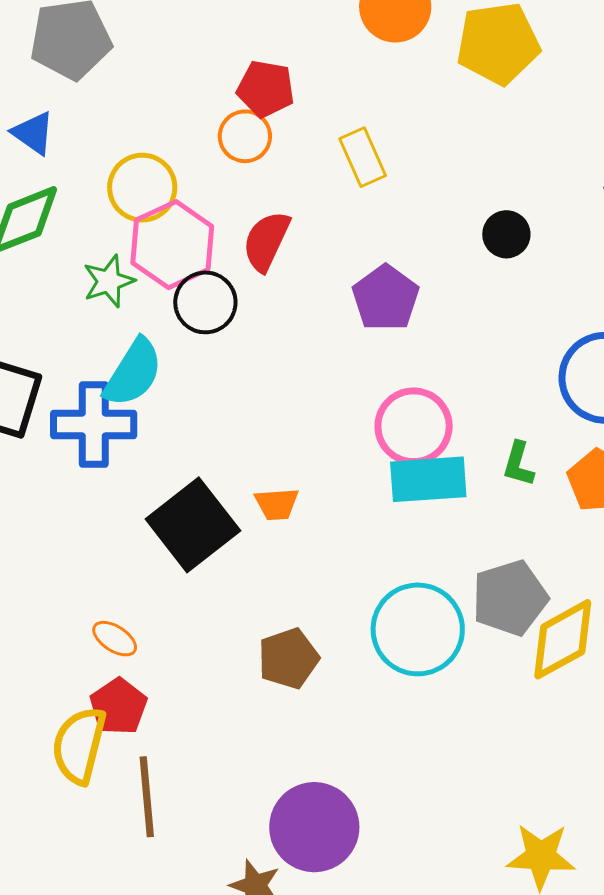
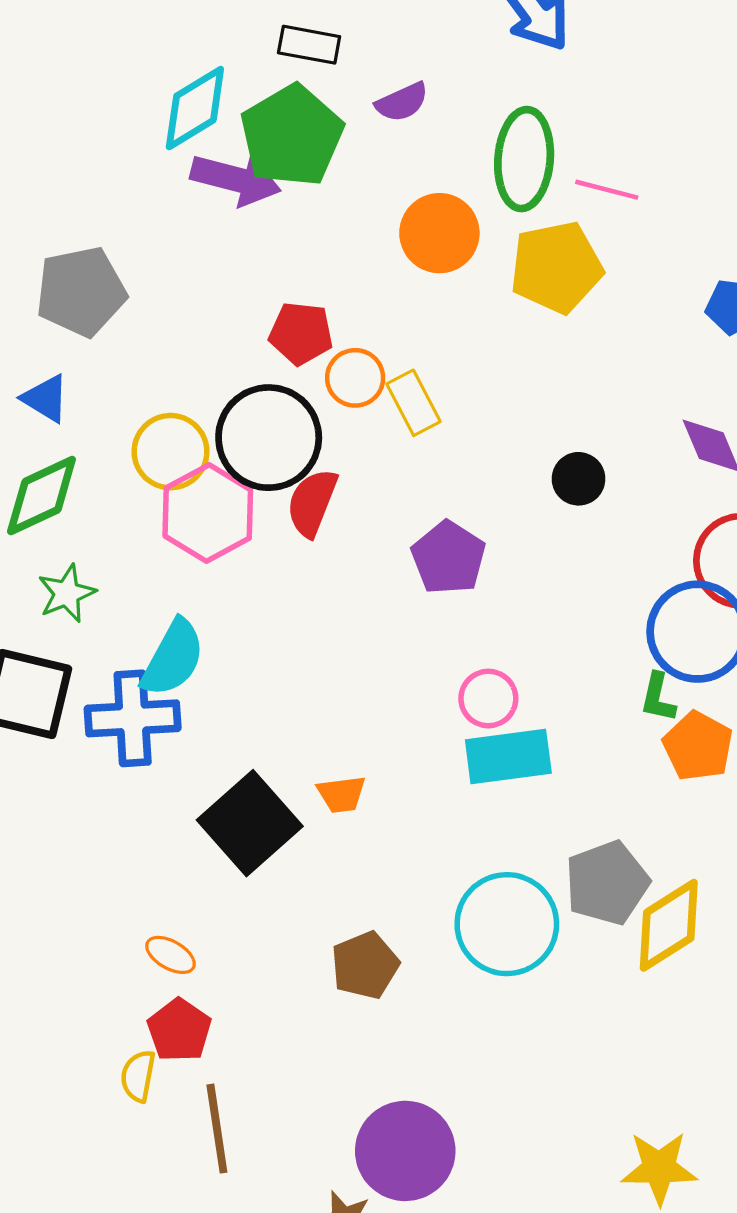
orange circle: (245, 136) -> (355, 378), moved
green star: (109, 281) -> (67, 593), moved
black circle: (205, 302) -> (269, 438), moved, size x1.5
pink circle: (414, 426) -> (488, 699), size x0.7
green L-shape: (518, 464) -> (658, 698), moved
yellow semicircle: (79, 745) -> (138, 1076), size x0.6

